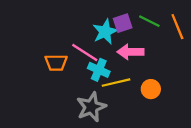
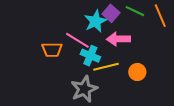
purple square: (123, 23) -> (111, 13), turned -30

